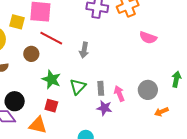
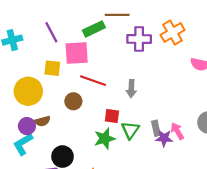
green star: (51, 79) -> (105, 139), moved, turned -30
red square: (51, 106) -> (112, 116), moved
purple star: (104, 108) -> (164, 138), moved

